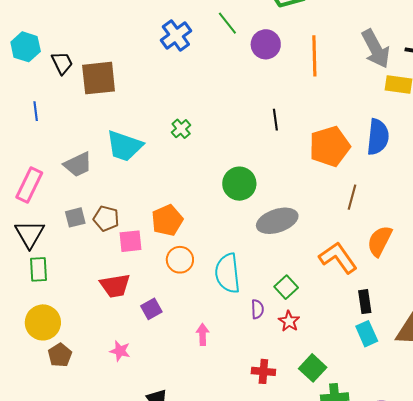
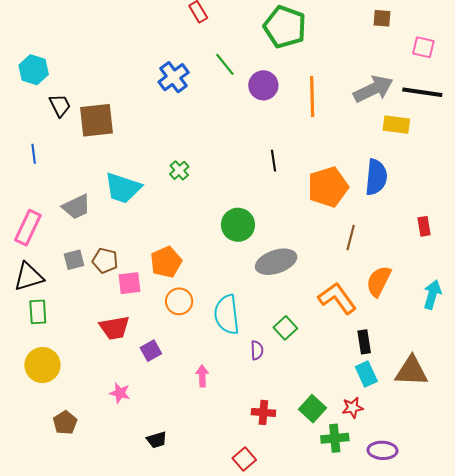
cyan hexagon: (26, 47) -> (34, 70), moved
gray arrow: (376, 49) -> (373, 89), turned -87
black triangle: (30, 234) -> (29, 277), turned 44
red star: (289, 321) -> (353, 408), moved, turned 30
brown pentagon: (60, 355) -> (65, 423), moved

